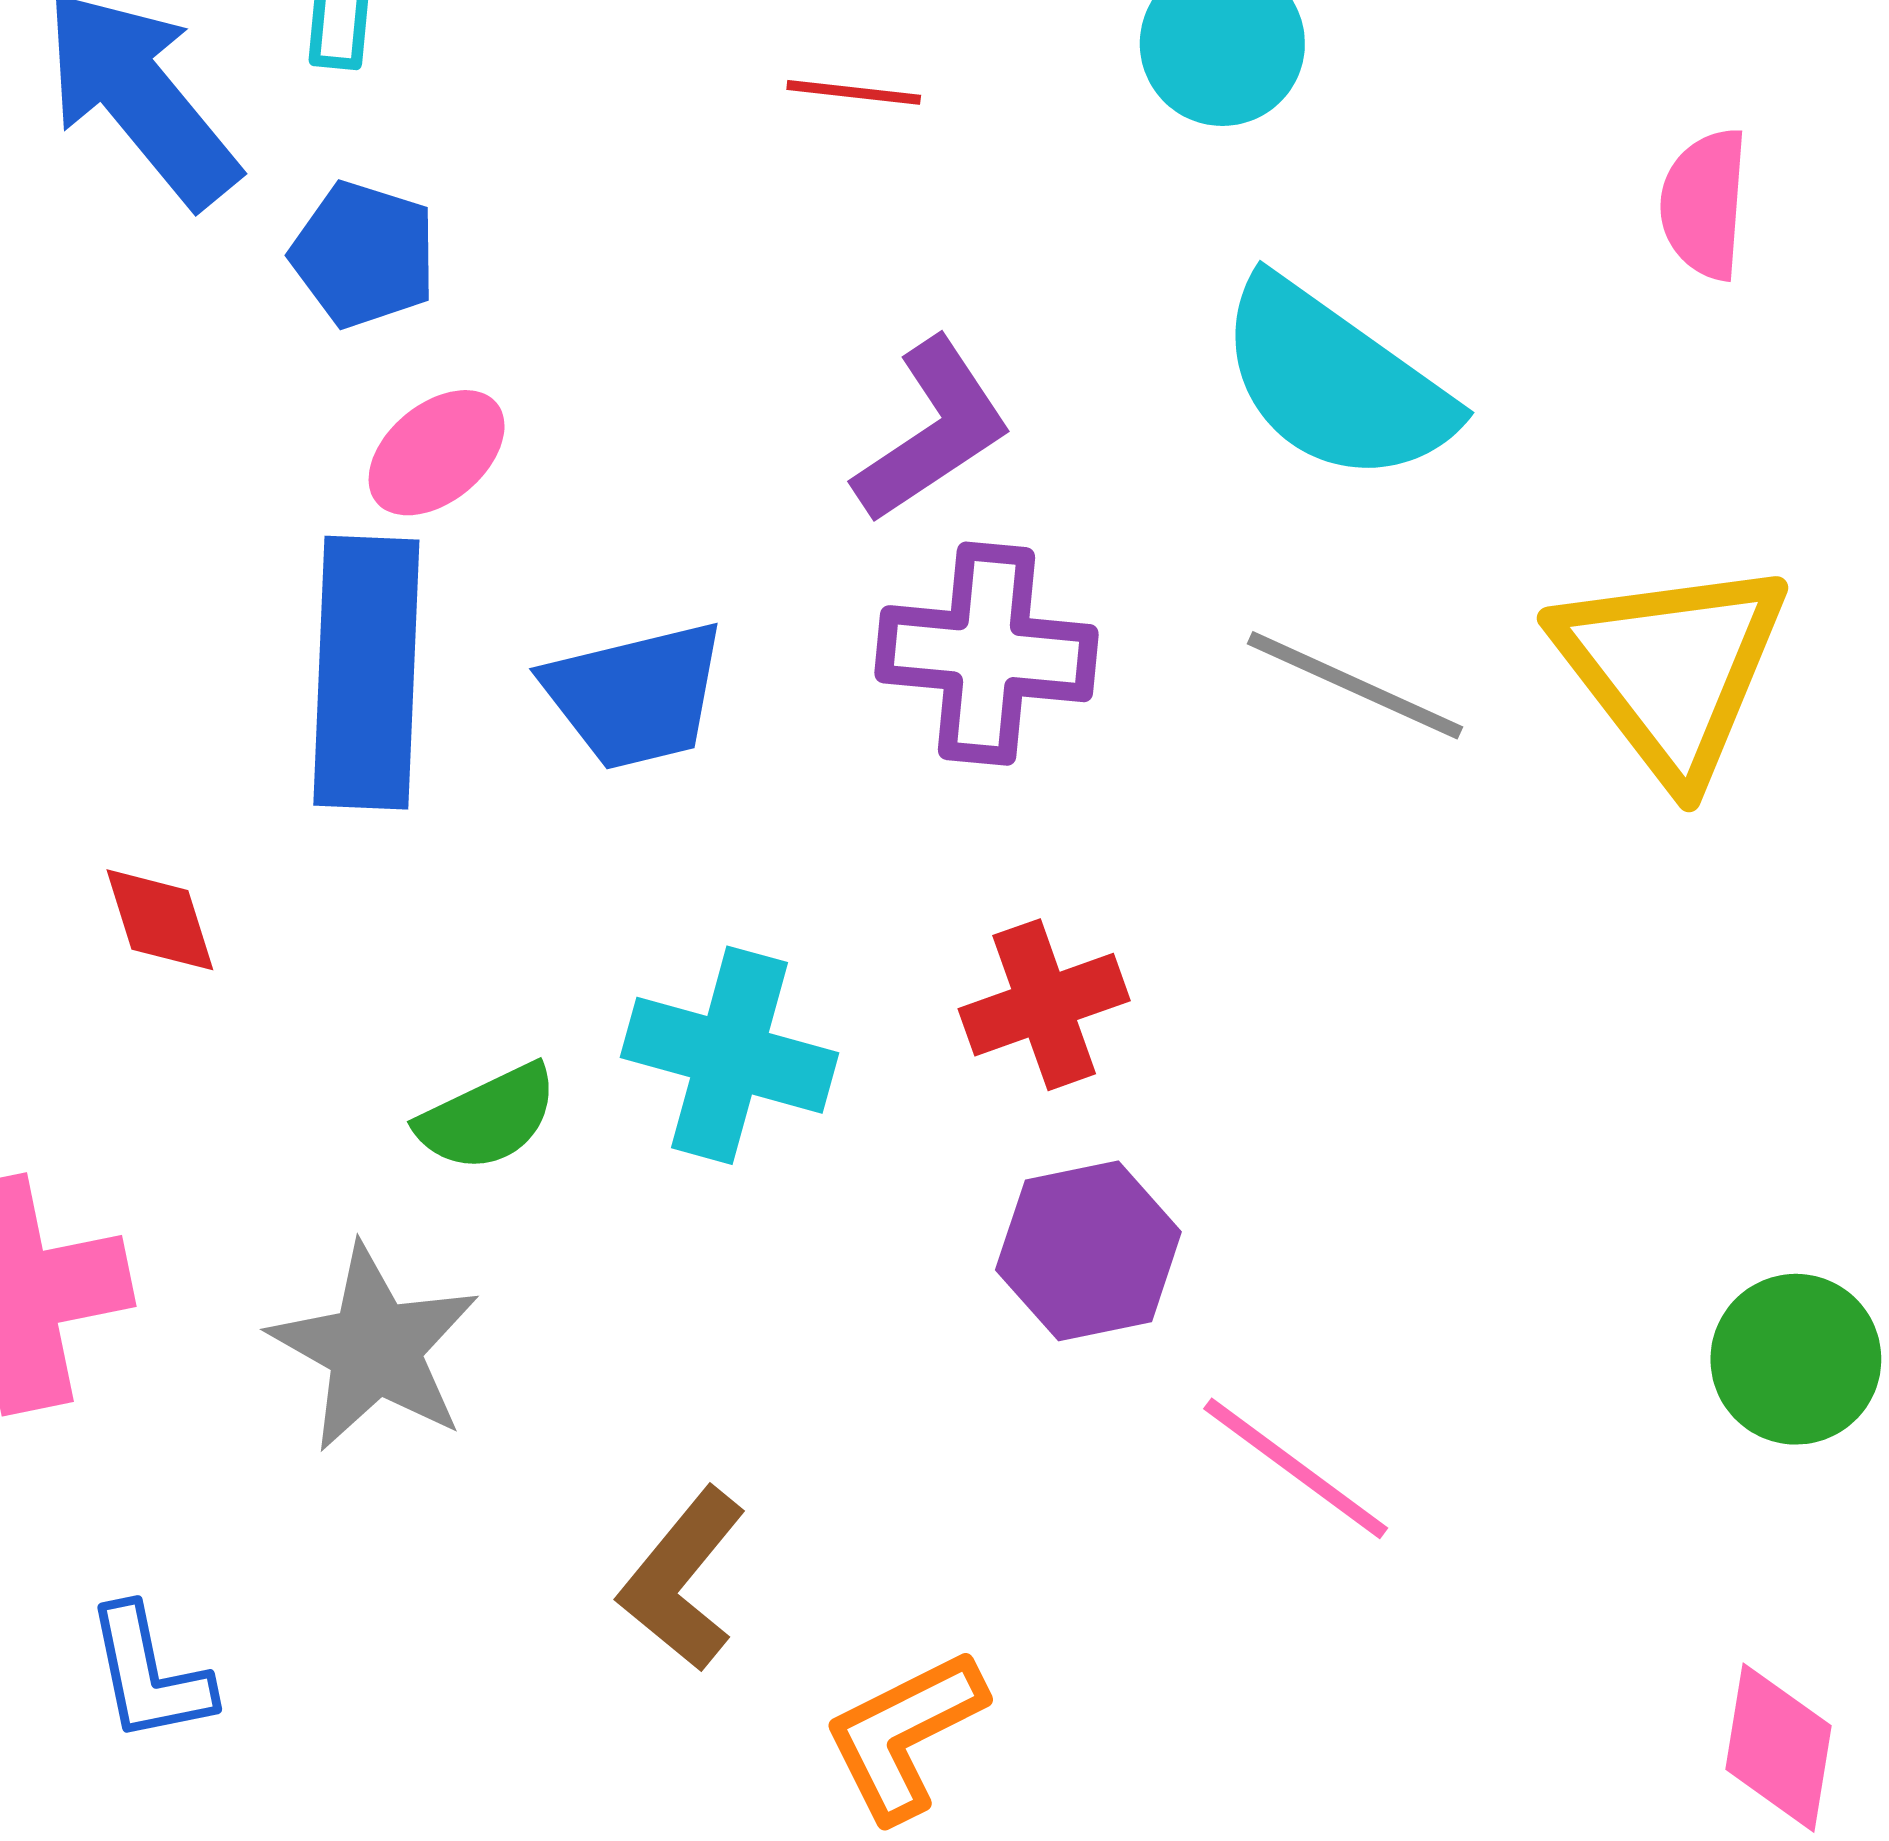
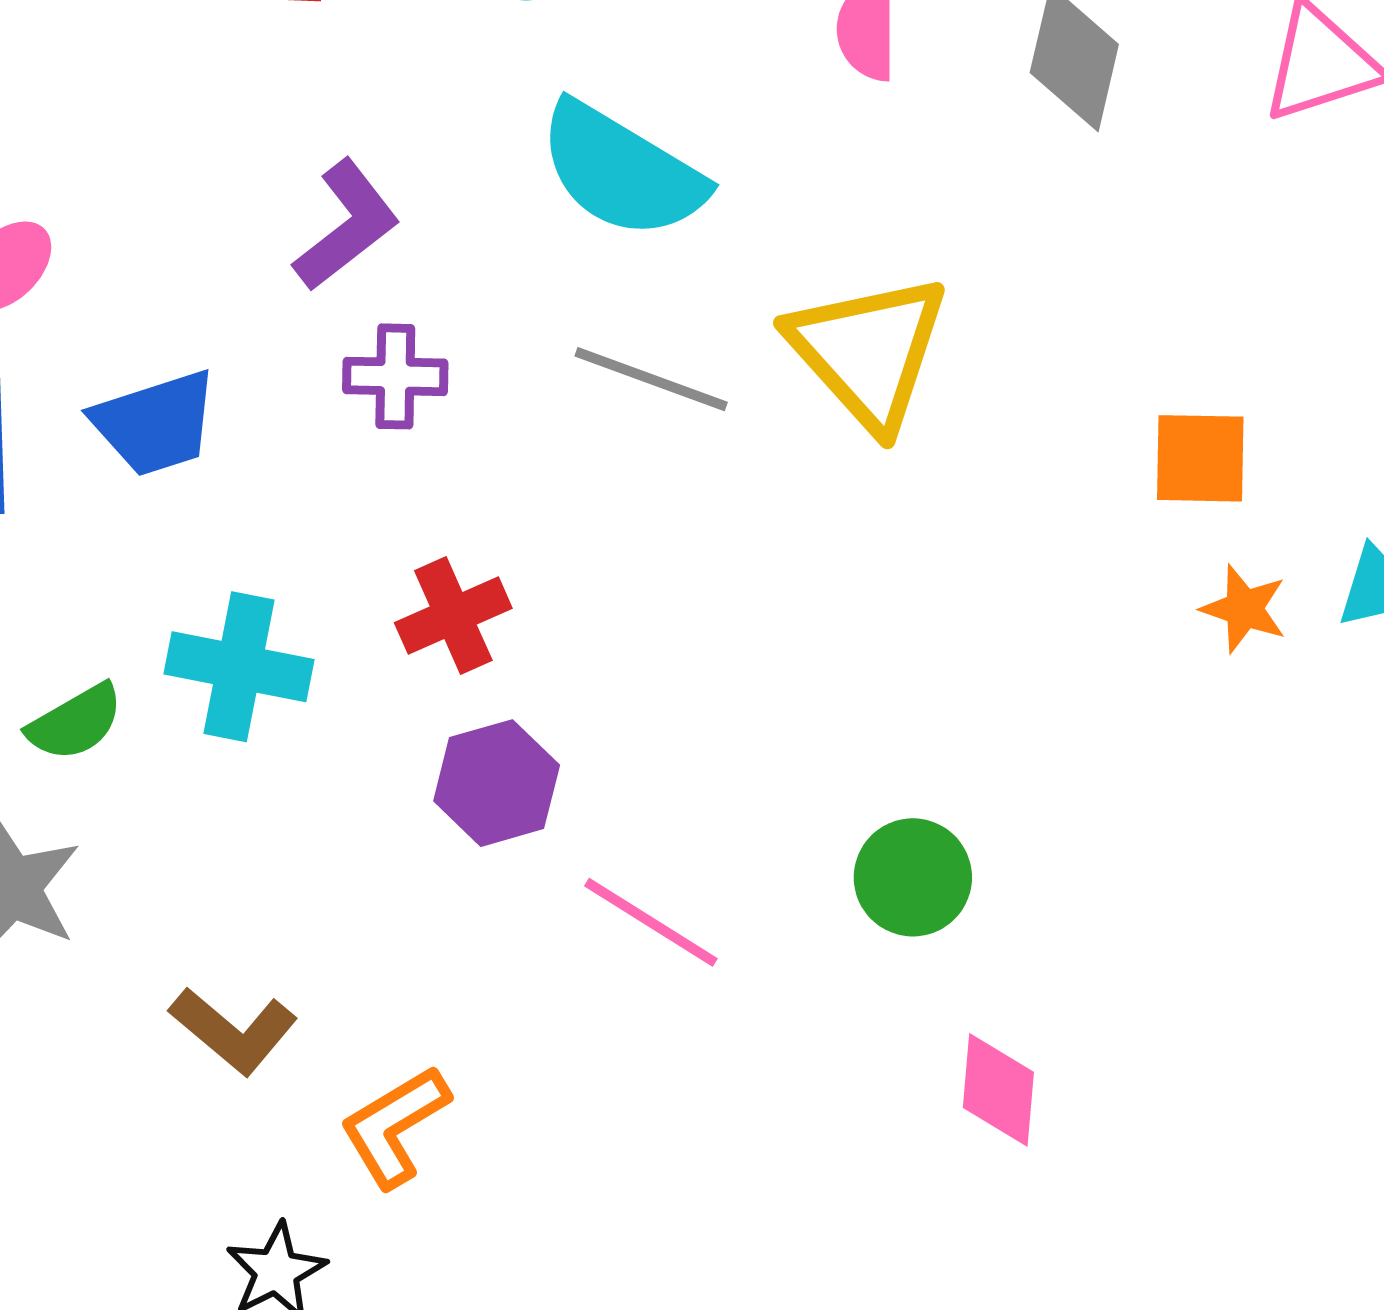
purple cross: (987, 654) -> (395, 376), size x0.7
green circle: (1796, 1359) -> (913, 877), moved
brown L-shape: (682, 1579) -> (234, 1031), turned -85

